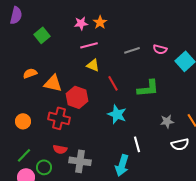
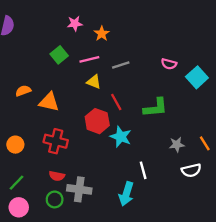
pink star: (81, 23) -> (75, 24), moved
green square: (42, 35) -> (59, 55), moved
gray line: (132, 50) -> (121, 65), moved
red hexagon: (77, 97) -> (97, 121), moved
green circle: (44, 167) -> (55, 199), moved

